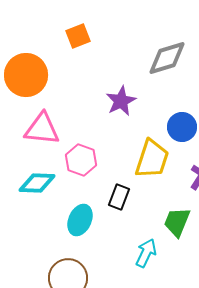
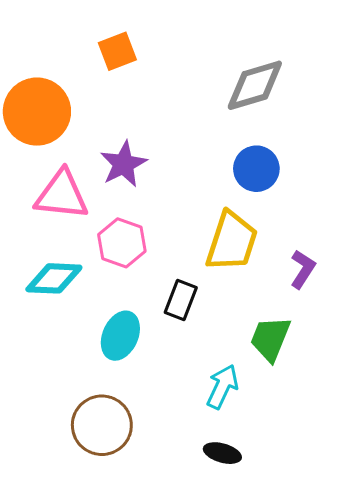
purple star: (121, 101) -> (123, 164), moved
blue circle: (182, 127) -> (256, 169), moved

